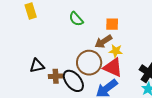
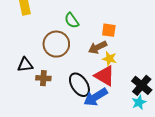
brown circle: (89, 63) -> (56, 44), moved
black ellipse: (73, 81) -> (79, 85), moved

